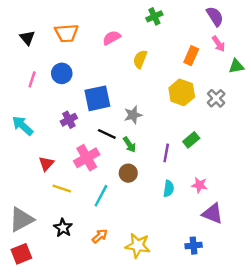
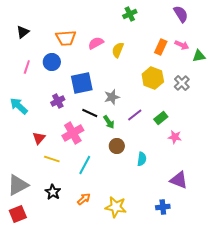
orange trapezoid: (66, 33) -> (66, 38), moved
black triangle: (27, 38) -> (23, 32), turned 32
pink semicircle: (112, 38) -> (96, 43), moved
pink arrow: (218, 44) -> (182, 45), moved, turned -32
purple line: (166, 153) -> (135, 115), moved, turned 42
brown circle: (128, 173) -> (117, 146), moved
pink star: (199, 185) -> (175, 137), moved

